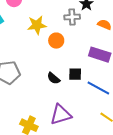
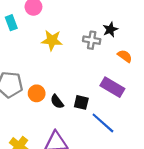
orange circle: (56, 41) -> (37, 93), moved

